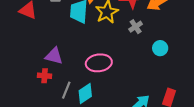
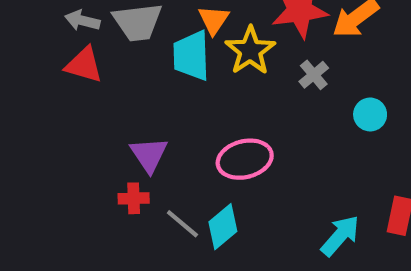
purple triangle: (54, 56) -> (149, 155), turned 48
gray line: (66, 90) -> (182, 224), turned -66

